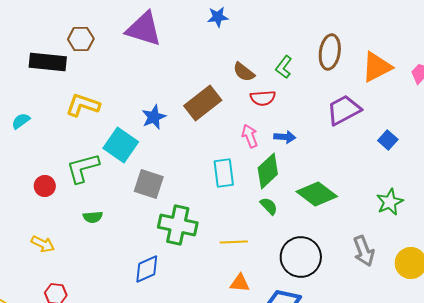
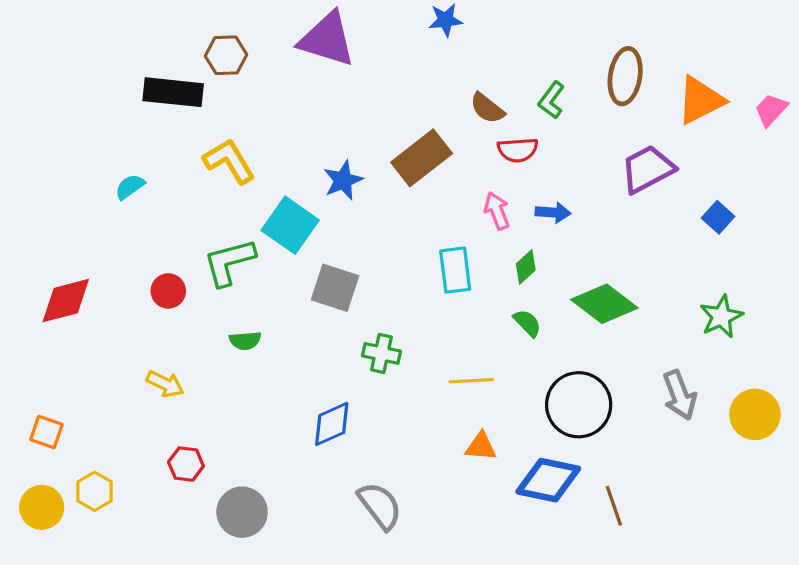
yellow L-shape: (83, 105) -> (229, 161), turned 40
green diamond: (268, 171) -> (526, 267), size x0.6
green cross: (178, 225) -> (381, 353), size x0.6

